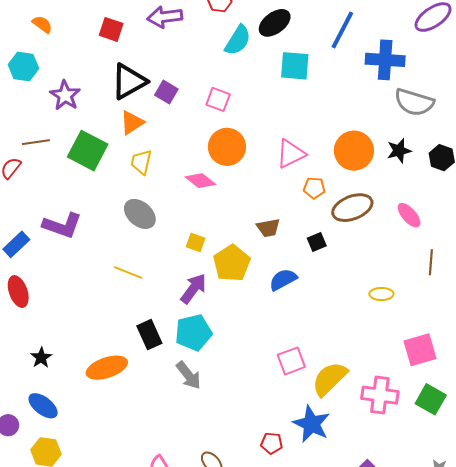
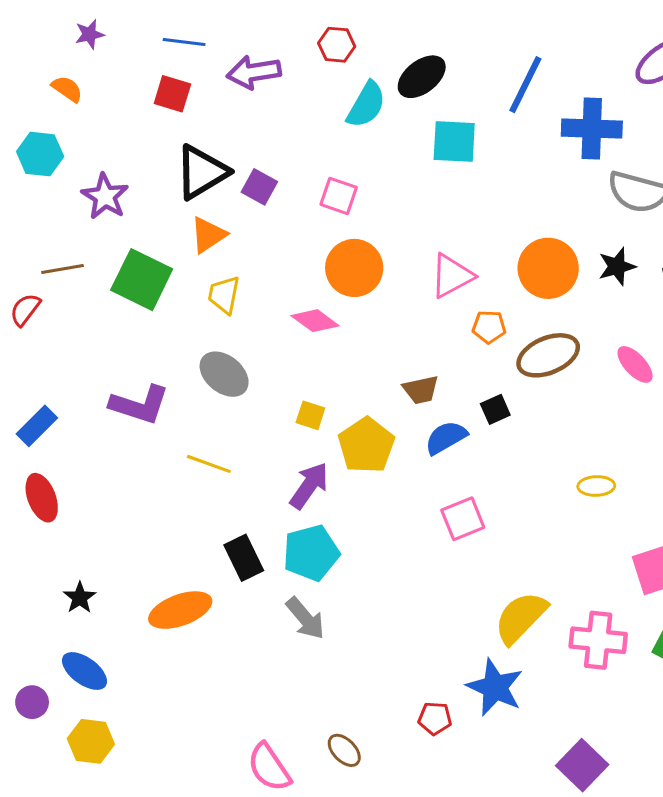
purple L-shape: (62, 225) -> (140, 405), moved
blue semicircle: (283, 280) -> (446, 438), moved
pink square: (291, 361) -> (463, 519), moved

